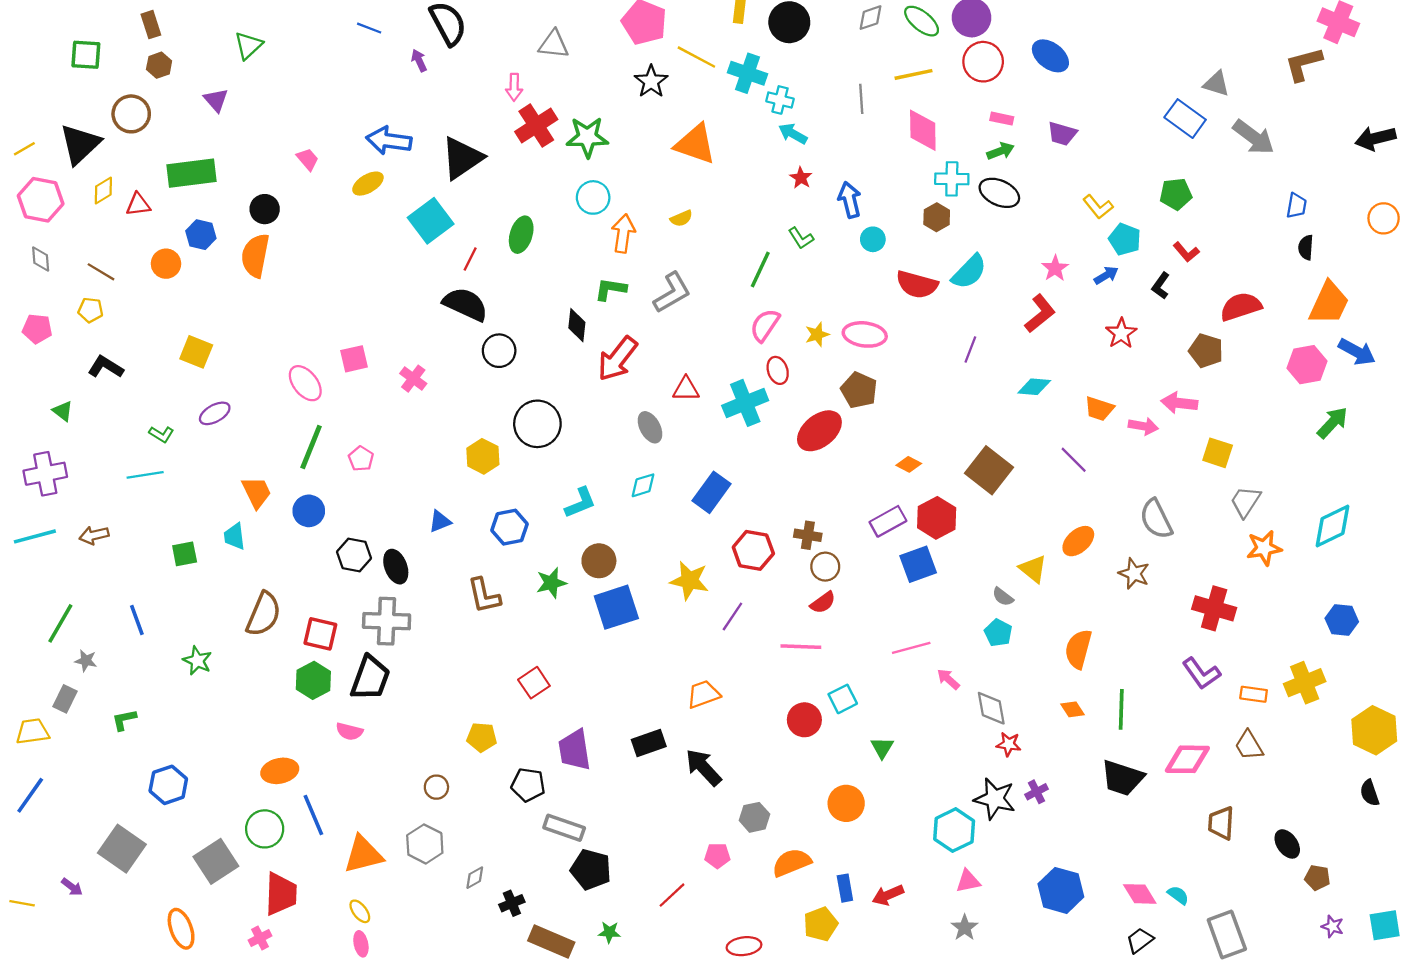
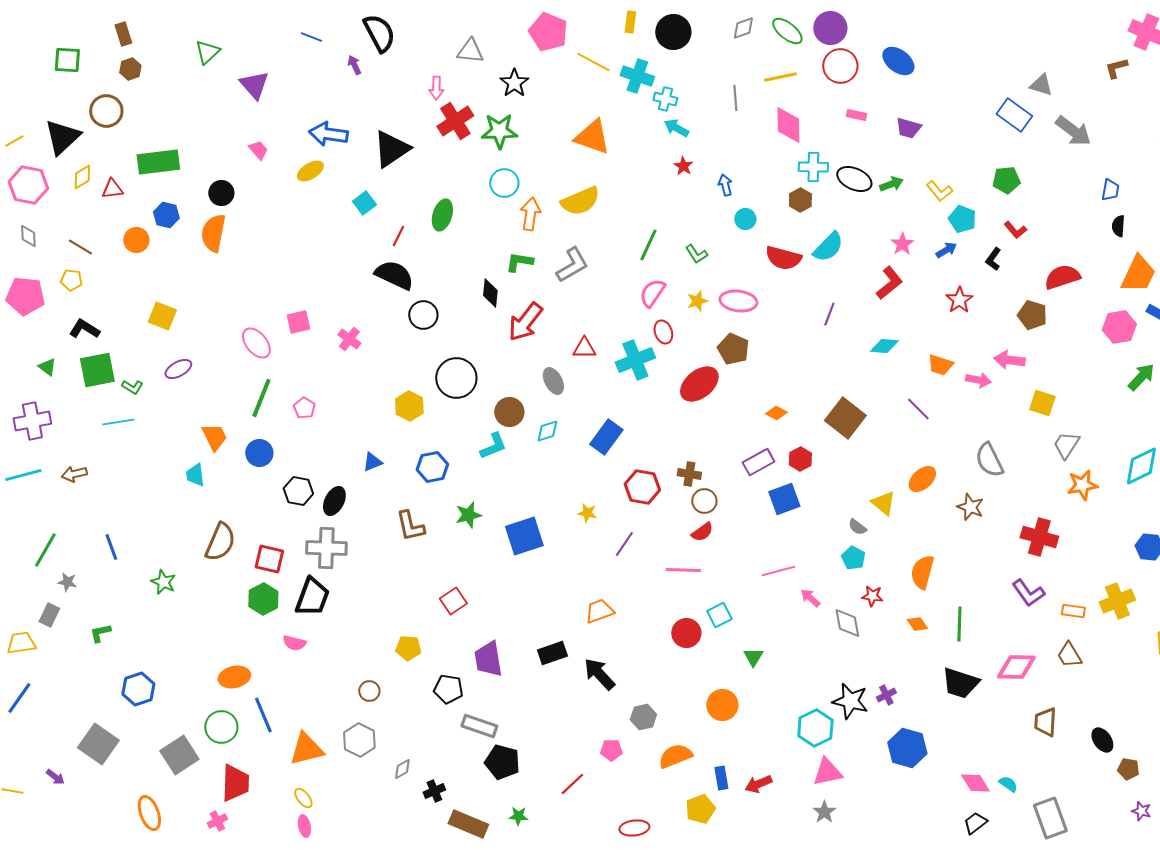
brown L-shape: (1303, 64) -> (1116, 68), size x0.7
black star: (651, 81) -> (514, 83), moved
purple triangle: (216, 100) -> (254, 85), moved, size x1.4
green arrow: (1001, 151) -> (891, 184), moved
blue arrow: (850, 200) -> (725, 185), size x0.7
yellow semicircle: (681, 218) -> (580, 201), size x2.0
cyan square: (431, 221) -> (364, 203), size x0.6
green L-shape: (801, 238) -> (696, 254), moved
pink pentagon: (37, 329) -> (25, 296), size x1.5
red hexagon: (937, 518) -> (800, 459), size x0.7
green square: (185, 554) -> (97, 370), moved, size x1.6
brown circle: (599, 561) -> (509, 412), moved
black ellipse: (396, 567) -> (334, 501), turned 48
yellow star: (689, 581) -> (587, 513), size x0.6
red star: (1009, 744) -> (872, 596), moved
pink triangle: (968, 881) -> (827, 772), size x1.4
blue hexagon: (1061, 890) -> (907, 748), moved

